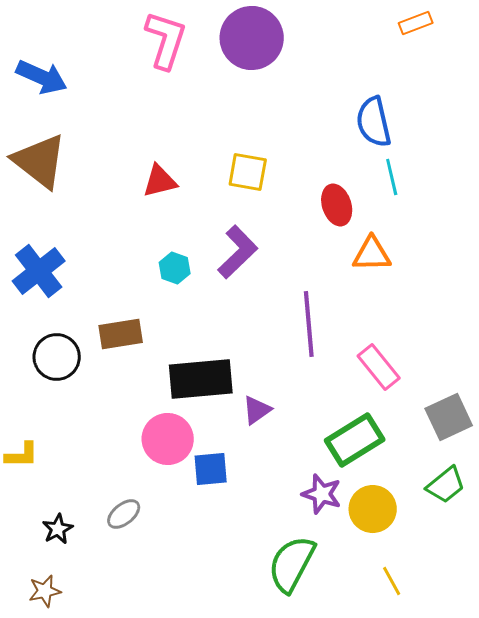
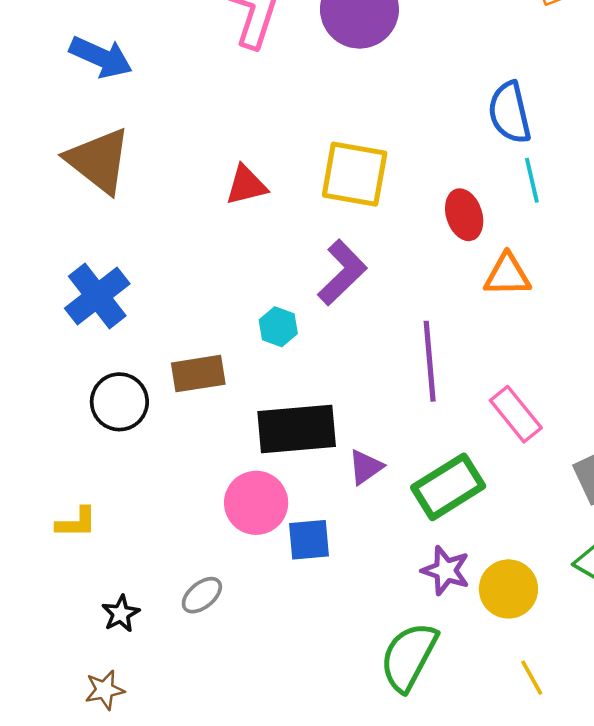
yellow square: (248, 172) -> (355, 174), size x1.4
cyan hexagon: (175, 268) -> (278, 327), moved
green rectangle: (355, 440) -> (448, 487), moved

